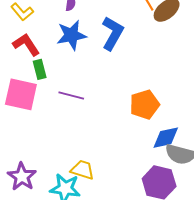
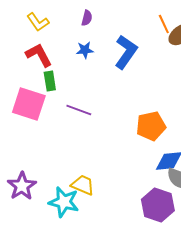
blue star: (72, 35) -> (85, 50), size x0.6

